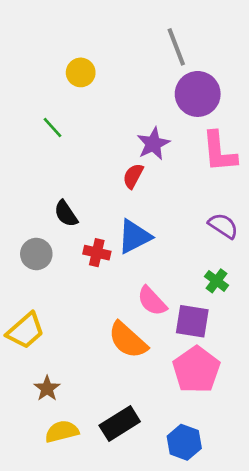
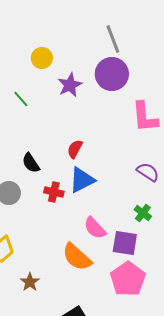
purple circle: (198, 94) -> (112, 74), moved
purple star: (153, 144) -> (70, 85), moved
red semicircle: (133, 176) -> (75, 149), moved
brown star: (47, 388) -> (30, 282), moved

